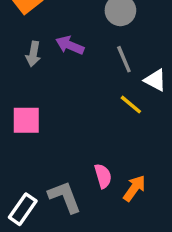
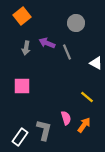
gray line: (124, 59) -> (67, 52), moved
yellow line: (131, 105) -> (87, 97), moved
gray L-shape: (65, 197) -> (44, 130), turned 35

